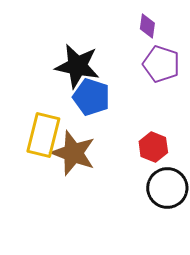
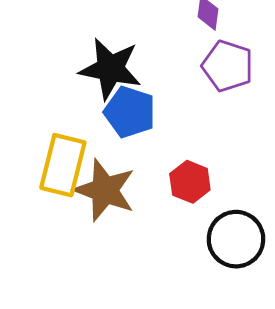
red hexagon: (153, 147) -> (190, 182), moved

